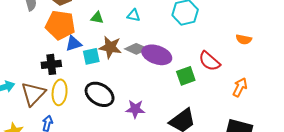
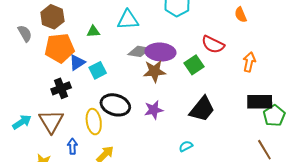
cyan triangle: (134, 15) -> (128, 20), size x1.6
orange semicircle: (244, 39) -> (241, 15), turned 70
brown star: (110, 47) -> (154, 71), moved
yellow ellipse: (60, 92) -> (94, 122), moved

